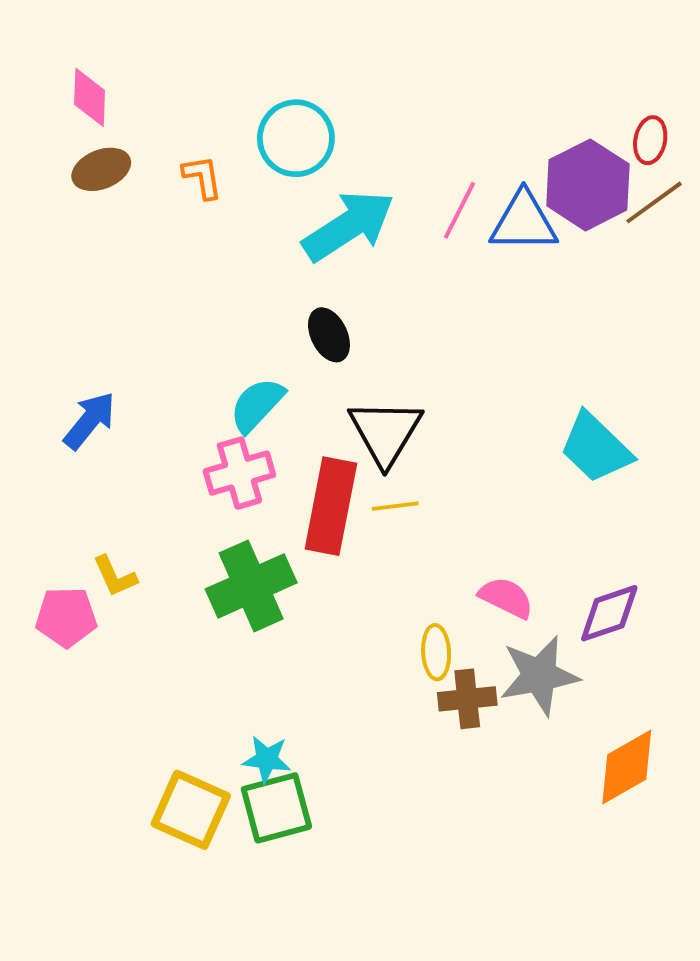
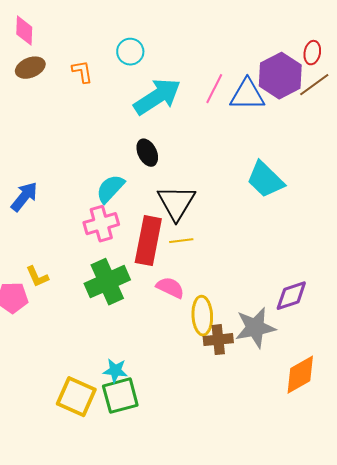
cyan circle: (296, 138) -> (130, 52), size x0.7
cyan trapezoid: (596, 448) -> (265, 180), moved
pink semicircle: (506, 598) -> (170, 288), moved
yellow ellipse: (436, 652) -> (202, 316), size x1.4

